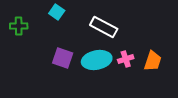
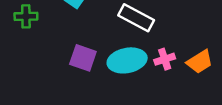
orange trapezoid: (153, 61) -> (200, 62), turned 40

